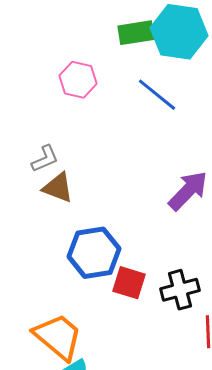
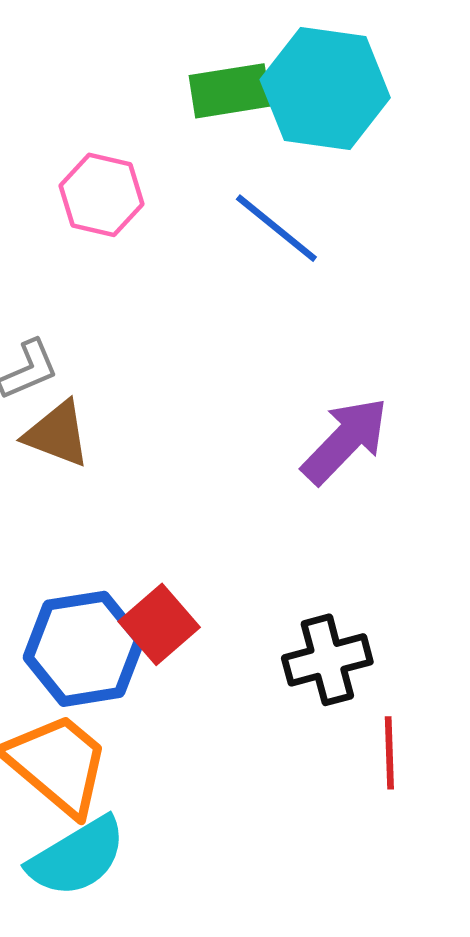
blue hexagon: (94, 253) -> (84, 649), moved
red square: (129, 283) -> (159, 624), moved, turned 32

